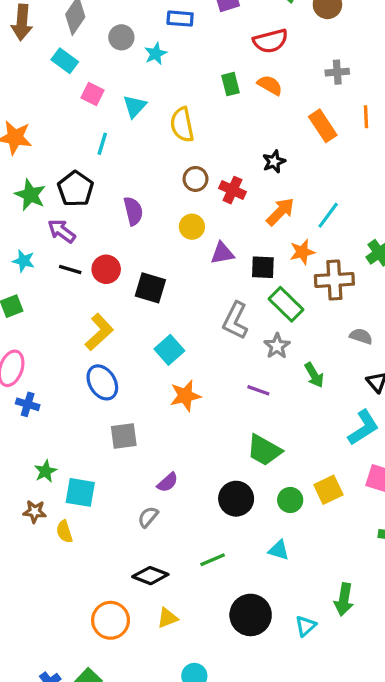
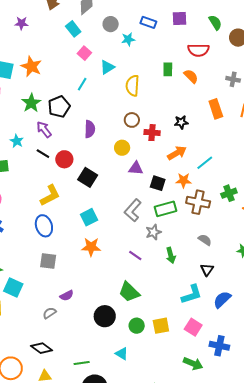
red cross: (233, 190) -> (152, 133), turned -35
green rectangle: (286, 304) -> (165, 209), turned -75
green line: (213, 560) -> (82, 363), moved

